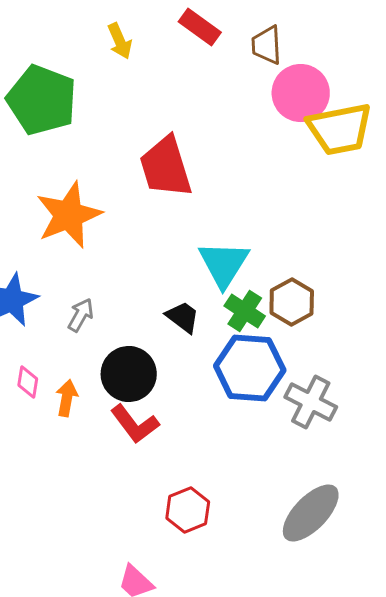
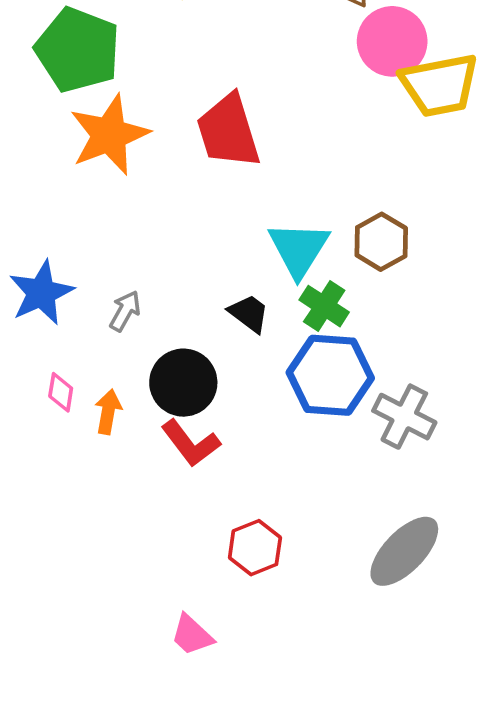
orange star: (69, 215) -> (109, 135), moved
brown hexagon: (292, 302) -> (381, 242), moved

